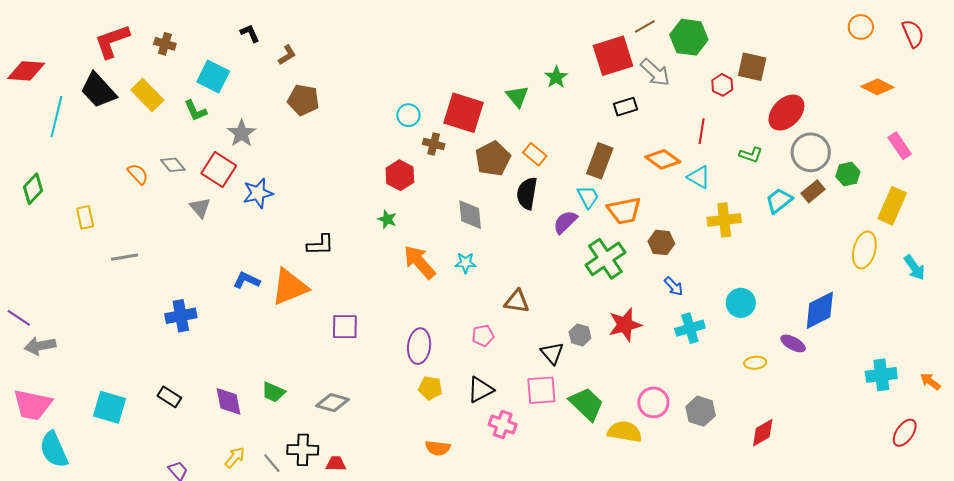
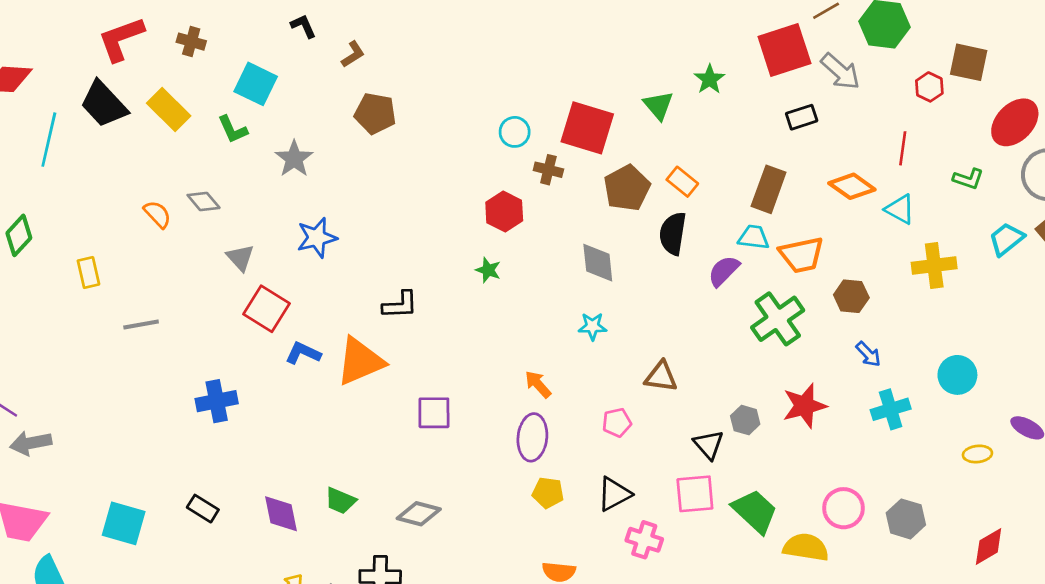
red square: (219, 169) -> (266, 309), moved
cyan trapezoid: (588, 197) -> (754, 237), turned -55
orange arrow: (419, 262) -> (538, 384), moved, size x0.6

